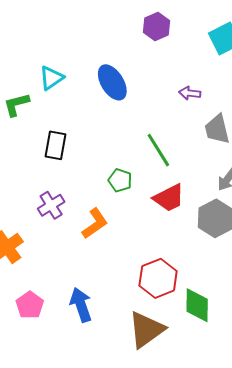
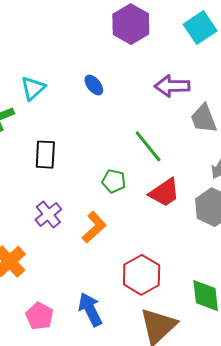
purple hexagon: (156, 27) -> (131, 24), size x1.4
blue ellipse: (112, 82) -> (94, 85), size x0.6
purple arrow: (190, 93) -> (172, 86), size x1.6
red hexagon: (158, 278) -> (142, 275), moved

